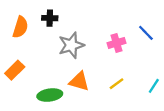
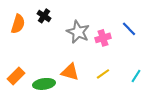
black cross: (50, 18) -> (44, 16), turned 32
gray star: (71, 45) -> (78, 32), moved, turned -30
orange rectangle: (15, 70) -> (16, 76), moved

